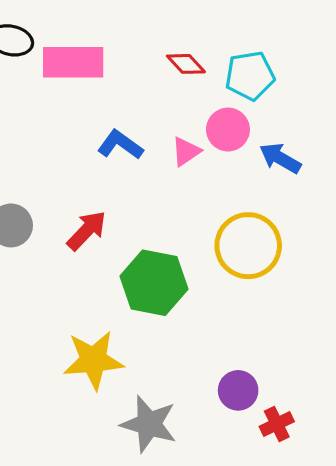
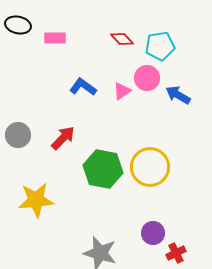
pink rectangle: (73, 62) -> (55, 38), size x0.6
yellow circle: (248, 246) -> (150, 167), moved
yellow star: (93, 360) -> (36, 200), moved

